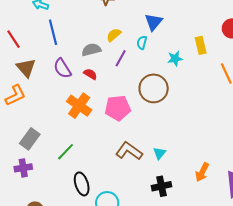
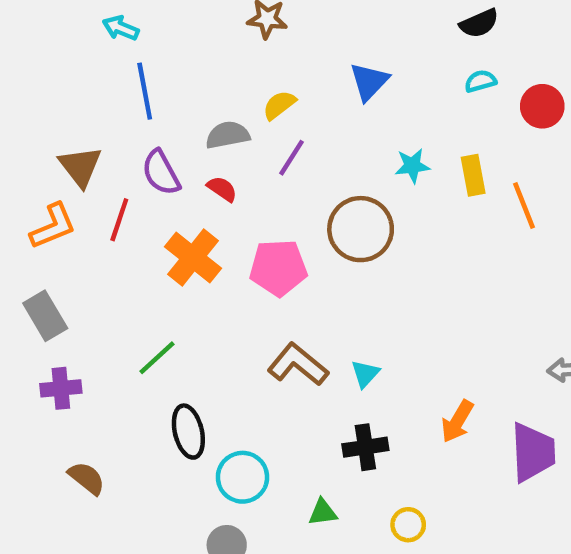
red line: (13, 39) -> (119, 220), moved, turned 48
cyan semicircle: (142, 43) -> (481, 81), moved, turned 56
yellow rectangle: (201, 45) -> (473, 175), moved
gray rectangle: (30, 139) -> (45, 316), moved, turned -70

